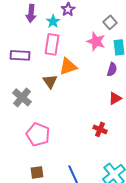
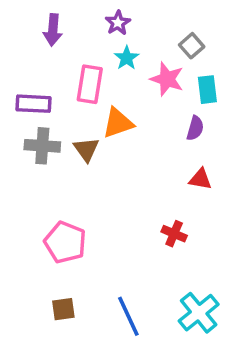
cyan star: (53, 21) -> (127, 58), moved
gray cross: (22, 97) -> (42, 146), moved, turned -36
red triangle: (115, 98) -> (200, 179), turned 40

